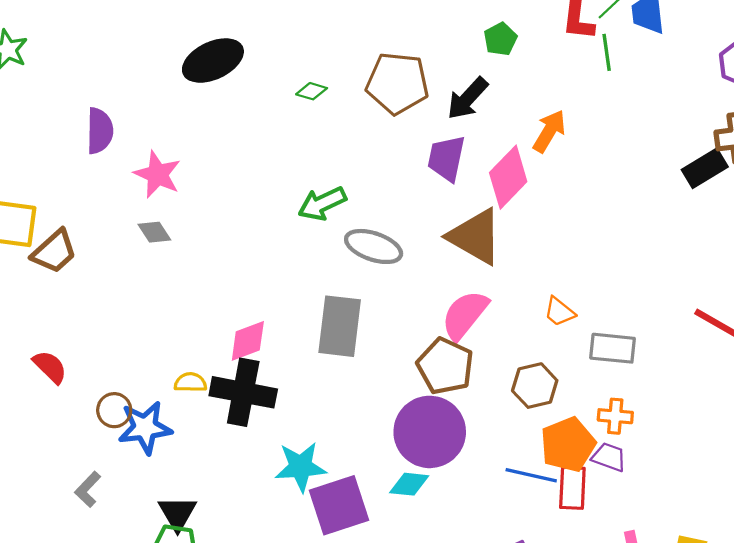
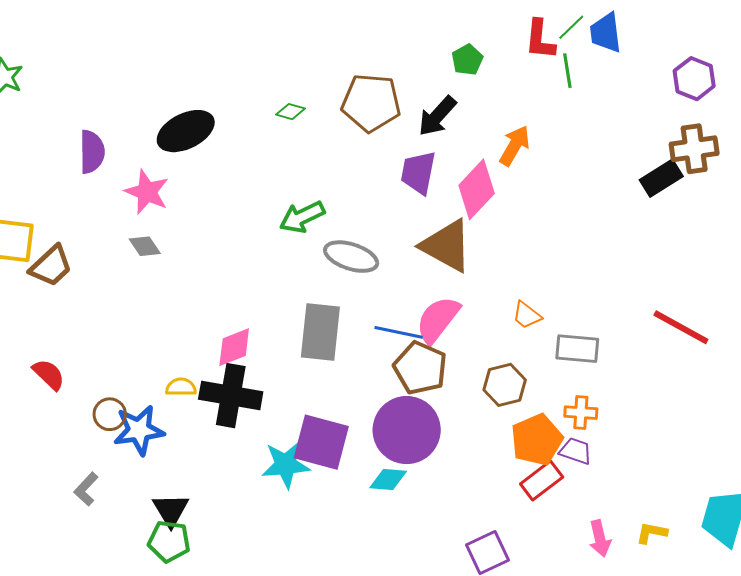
black ellipse: (213, 61) -> (186, 131), moved
blue line: (531, 475) -> (399, 332), moved
red rectangle: (572, 488) -> (542, 481), turned 51
purple square: (339, 505) -> (321, 442), moved, turned 34

